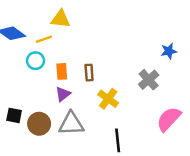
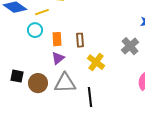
black line: (118, 140) -> (90, 97), moved

